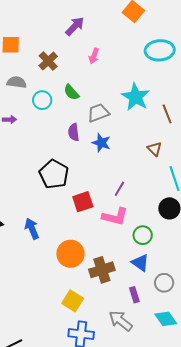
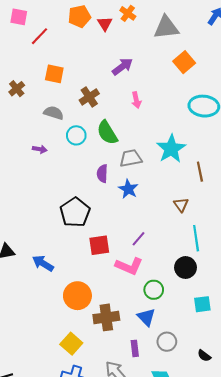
pink arrow: (94, 56) -> (136, 100), turned -42
green semicircle: (71, 92) -> (107, 133), size x1.4
blue arrow: (32, 229) -> (43, 263), turned -45

